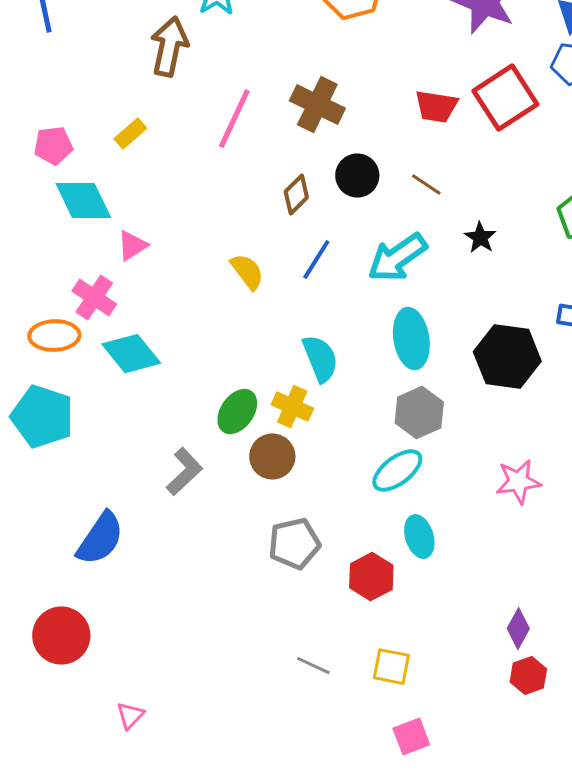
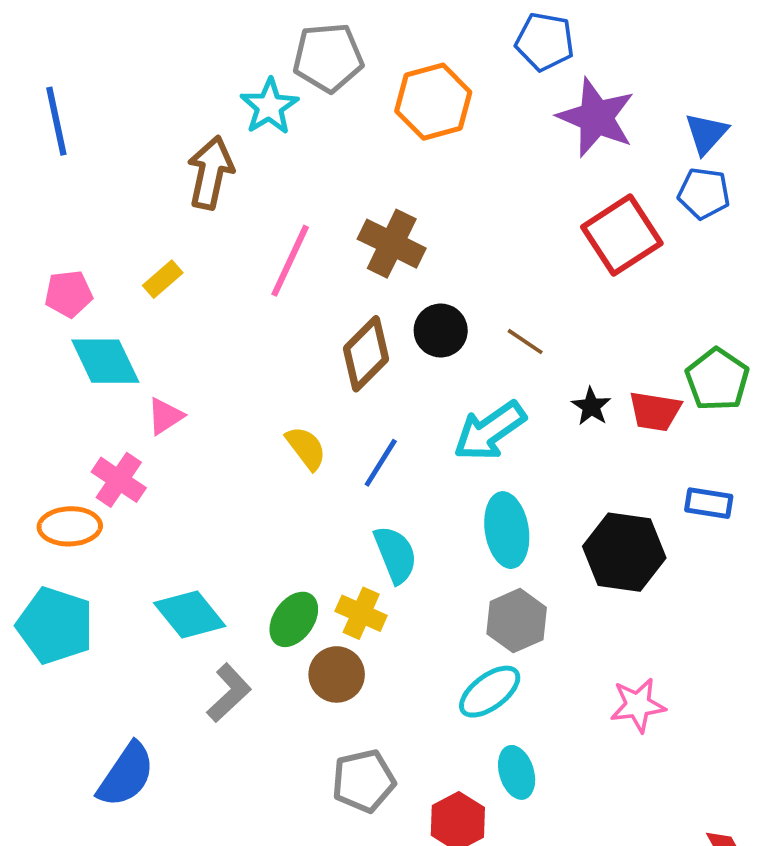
red trapezoid: (436, 107) -> (655, 411), moved
brown diamond: (296, 195) -> (366, 354), size x1.5
blue line: (316, 260) -> (381, 463), moved
cyan diamond: (131, 354) -> (190, 614), moved

